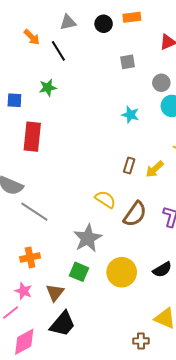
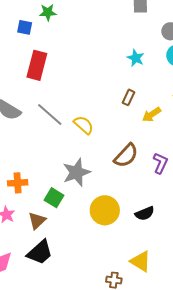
green star: (48, 88) -> (48, 12), moved
brown rectangle: (129, 165) -> (129, 97), moved
yellow semicircle: (105, 199) -> (84, 125), moved
gray line: (34, 212) -> (50, 114), moved
green square: (79, 272) -> (54, 198), moved

